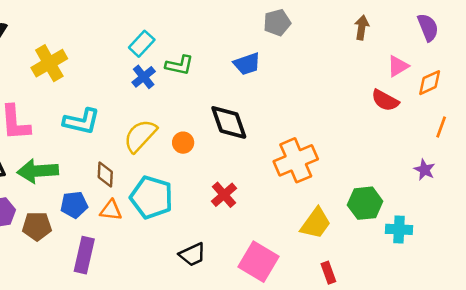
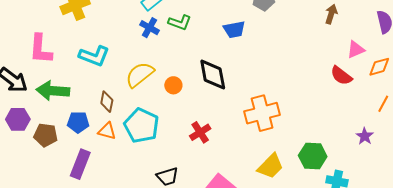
blue cross: (144, 77) -> (150, 28), turned -30

